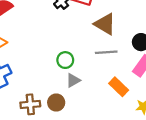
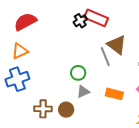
gray line: (106, 52) -> (105, 56), moved, turned 66
orange rectangle: (119, 87) -> (114, 94), moved, turned -36

